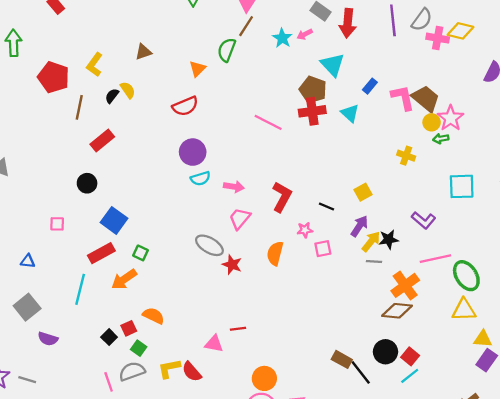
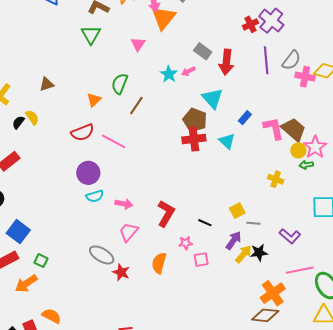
brown line: (246, 26) -> (136, 106), moved
pink line: (268, 122) -> (114, 141), moved
gray line: (374, 262) -> (253, 223), moved

